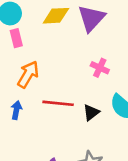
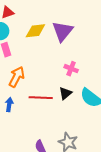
black triangle: (91, 113) -> (65, 93), moved

